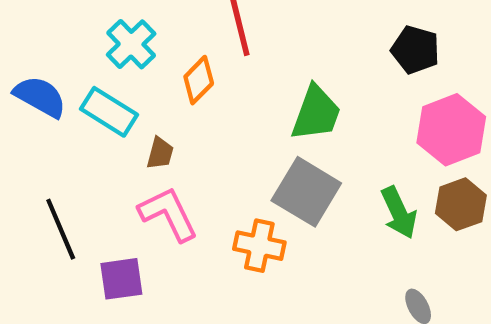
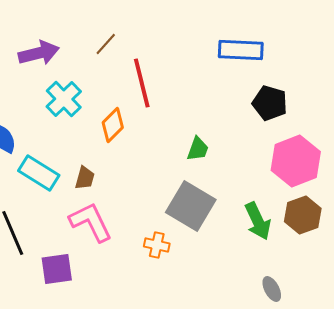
cyan rectangle: (109, 112) -> (39, 173), moved
green trapezoid: (316, 113) -> (198, 149), size x0.6
orange cross: (259, 246) -> (157, 245), size x0.7

